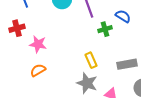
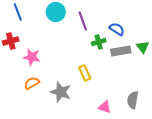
gray rectangle: (127, 64) -> (121, 51), moved
gray star: (87, 83) -> (61, 92), moved

